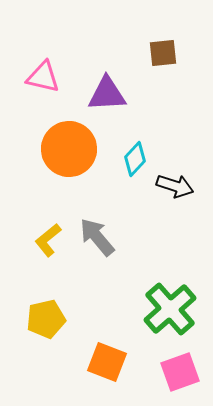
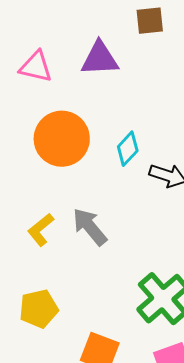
brown square: (163, 53) -> (150, 21), moved
purple triangle: (107, 94) -> (100, 59), moved

